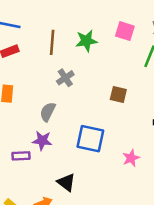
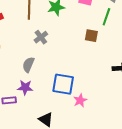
brown square: (118, 94) -> (91, 36), moved
pink star: (131, 158) -> (80, 100), moved

